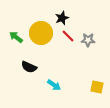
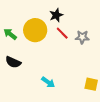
black semicircle: (29, 67) -> (13, 62), moved

